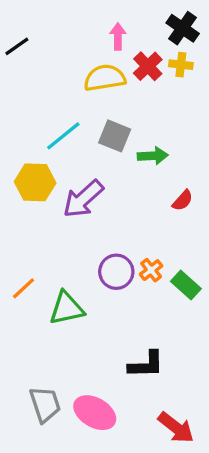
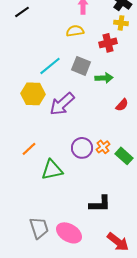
red cross: (148, 66) -> (108, 43), moved, turned 30
yellow semicircle: (105, 78) -> (75, 31), size x0.7
orange line: (23, 288) -> (29, 149), moved

